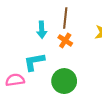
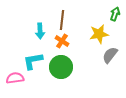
green circle: (64, 81) -> (61, 67), moved

